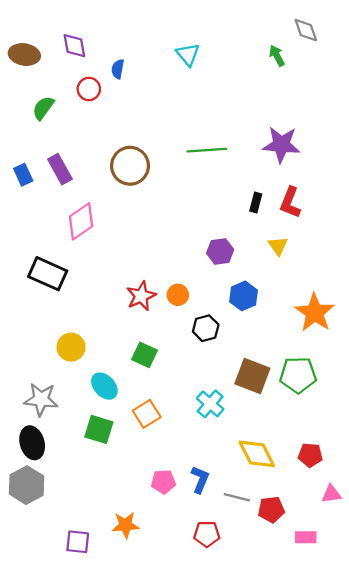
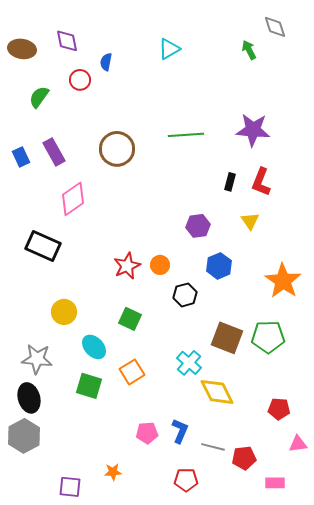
cyan triangle: (188, 55) -> (169, 49), turned 40
yellow diamond: (257, 454) -> (217, 392), moved
orange star: (126, 525) -> (113, 472), size x0.7

